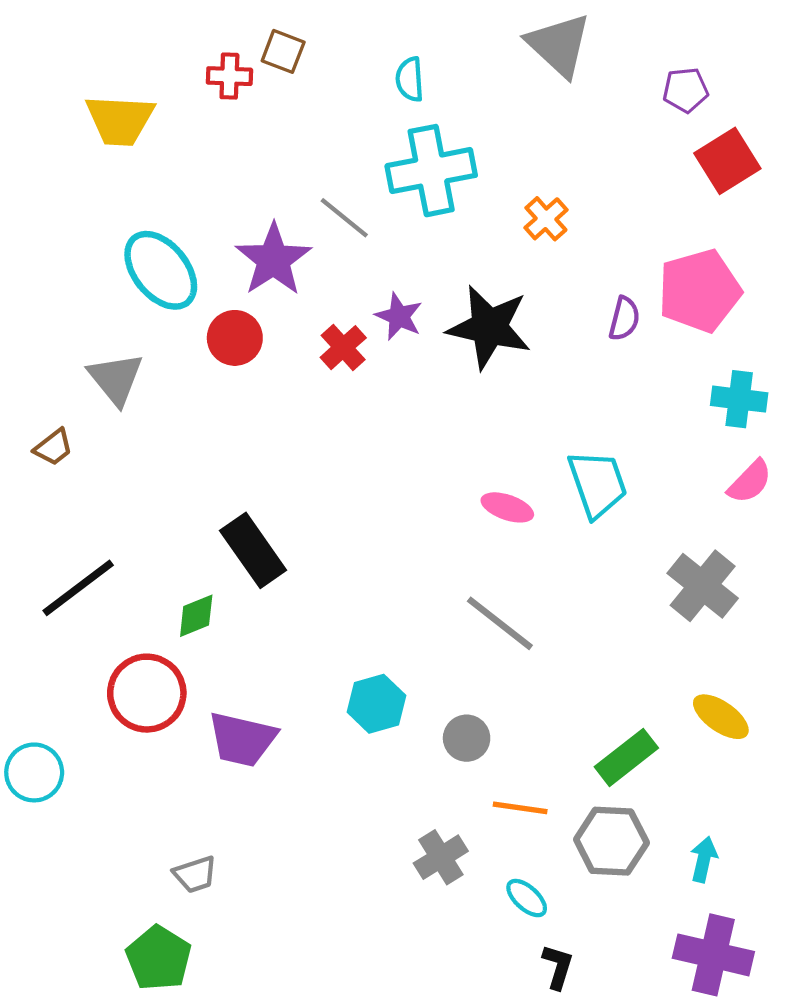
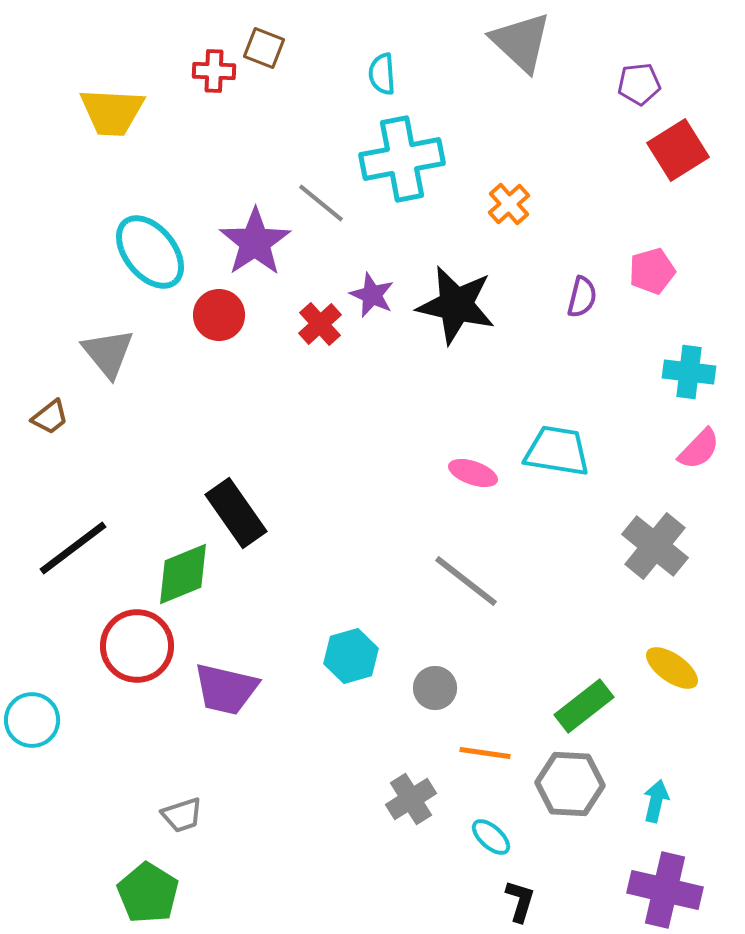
pink pentagon: (699, 291) -> (652, 271), size x0.6
cyan trapezoid: (597, 484) -> (557, 451), turned -62
green diamond: (196, 616) -> (183, 574), size x1.5

